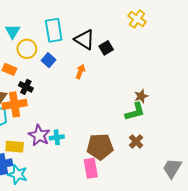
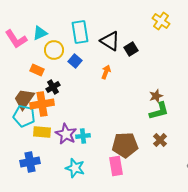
cyan triangle: (12, 31) -> (40, 33), turned 35
black cross: (26, 87) -> (53, 87), turned 32
brown star: (141, 96) -> (156, 96), moved
yellow rectangle: (15, 147) -> (42, 132), moved
cyan star: (18, 174) -> (75, 168), moved

